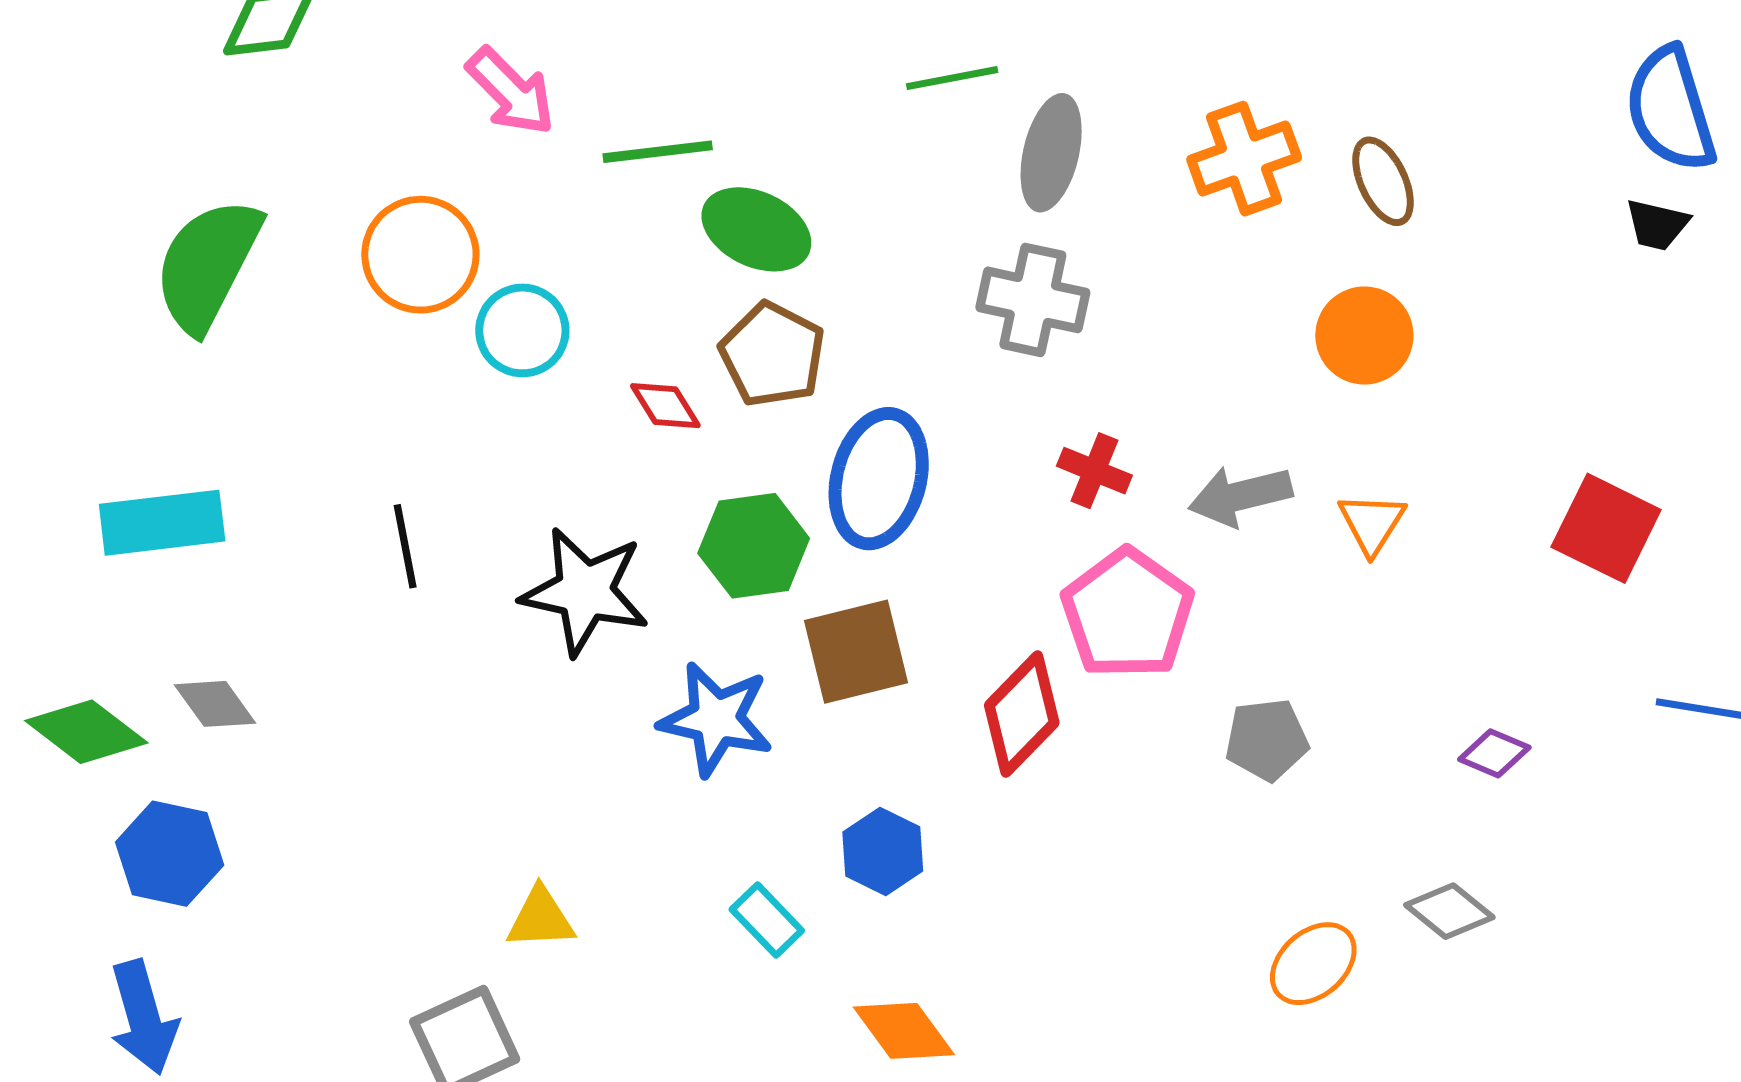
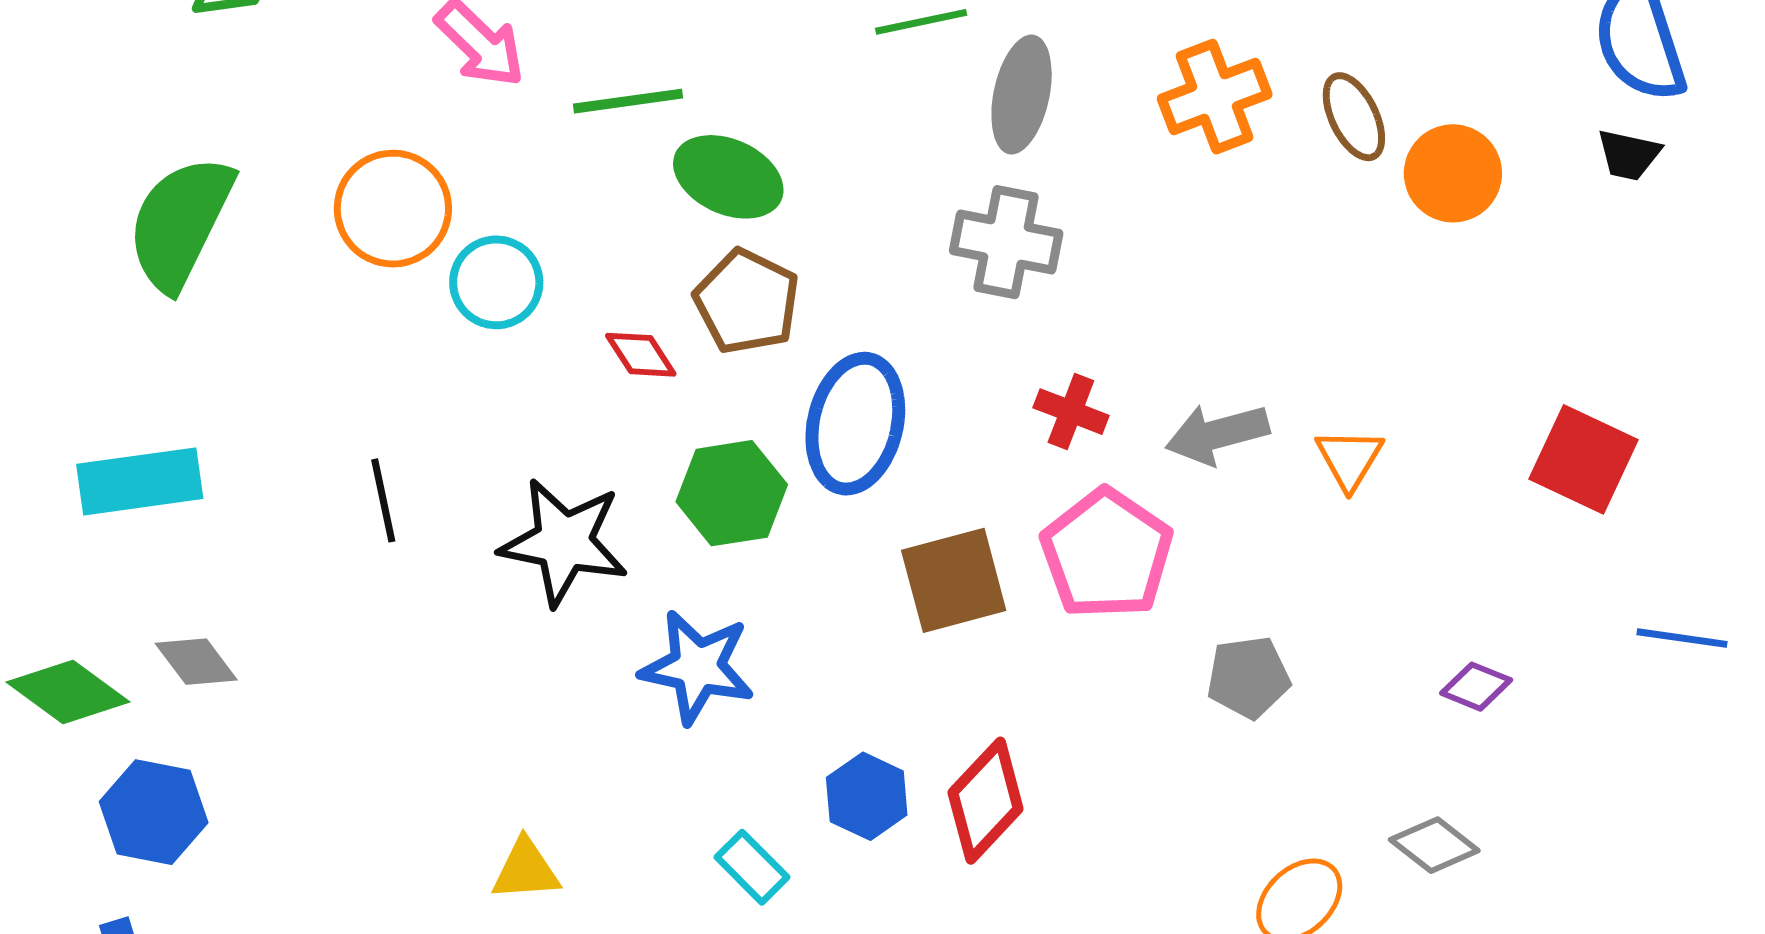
orange circle: (1364, 335) -> (1453, 173), moved
brown square: (856, 652) -> (954, 580), moved
red diamond: (1022, 714) -> (986, 801), moved

